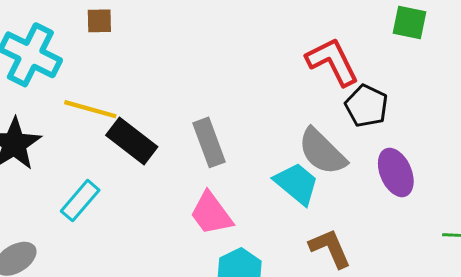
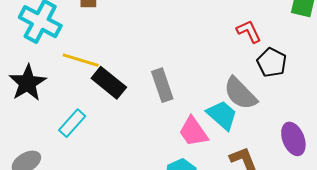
red L-shape: (332, 62) -> (249, 31), size x0.7
purple ellipse: (396, 172) -> (293, 139), moved
pink trapezoid: (211, 214) -> (193, 132), moved

